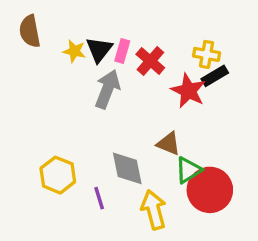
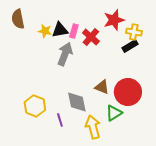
black triangle: (99, 49) -> (60, 30), turned 42
yellow cross: (207, 54) -> (134, 32), moved
red star: (188, 91) -> (114, 20), moved, turned 30
green triangle: (188, 170) -> (114, 113), moved
red circle: (210, 190) -> (128, 92), moved

